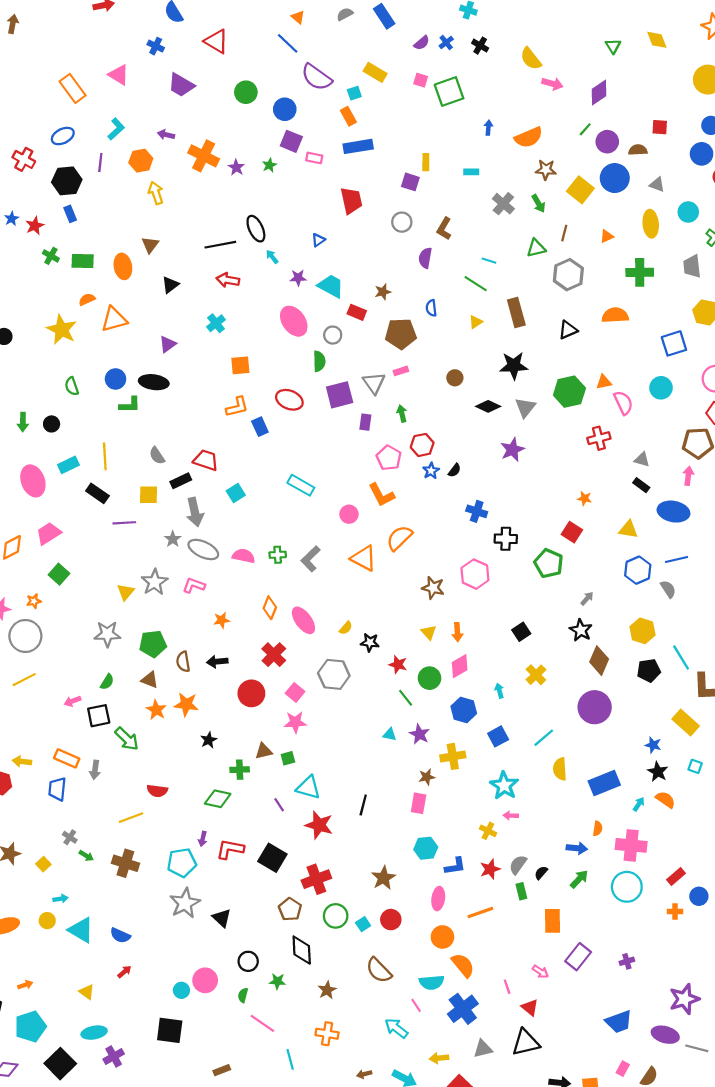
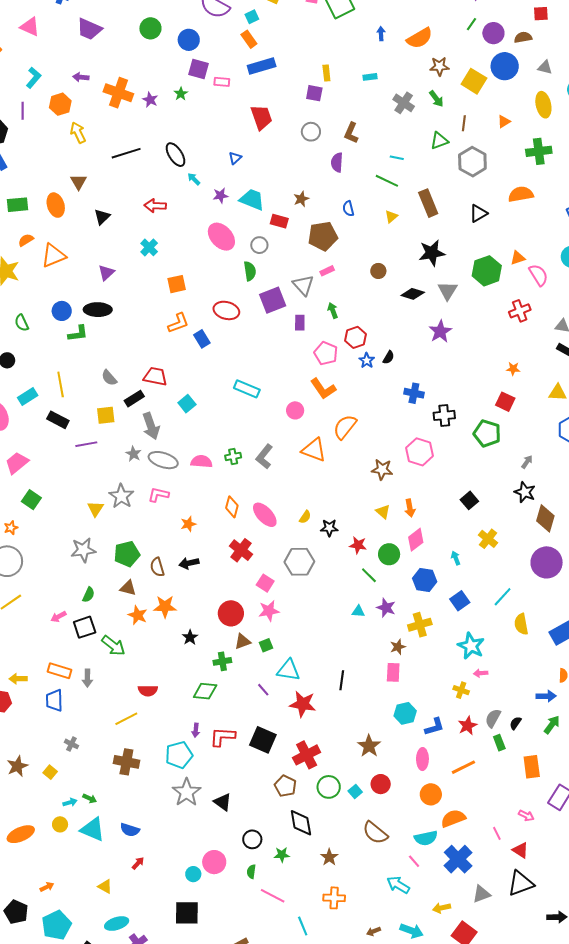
black line: (220, 245) -> (126, 153), moved
red circle: (251, 693) -> (231, 613), moved
green arrow: (86, 856) -> (90, 799), moved
orange semicircle: (463, 965) -> (453, 818), turned -65

